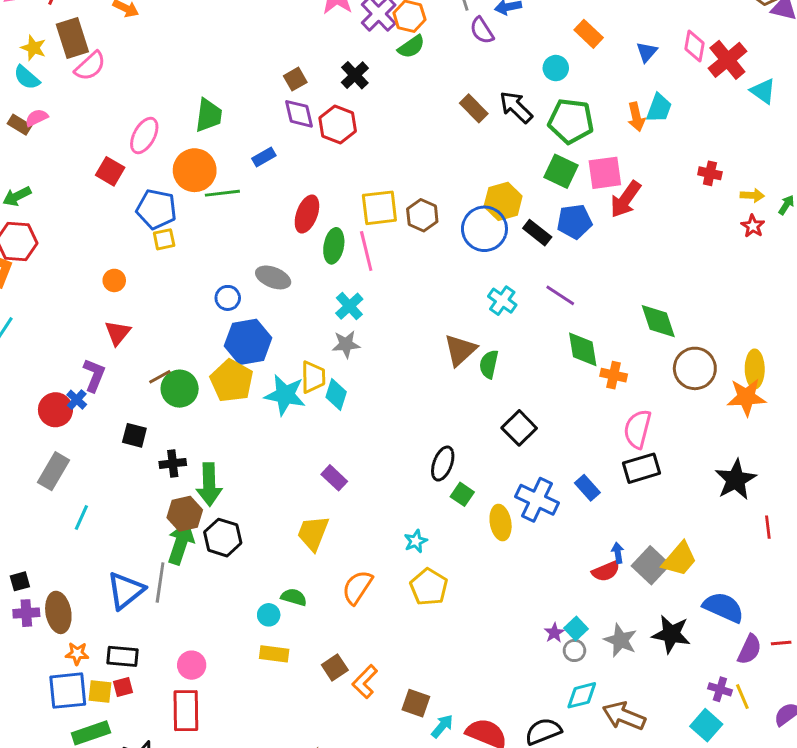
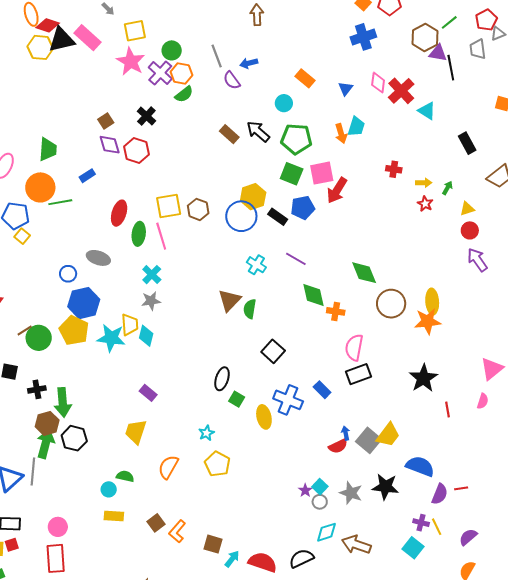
yellow square: (164, 239) -> (22, 236), turned -35

